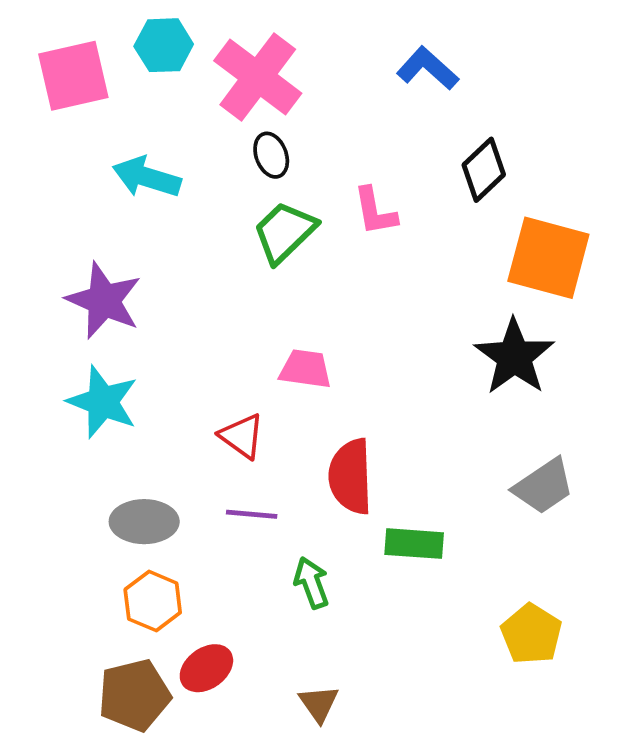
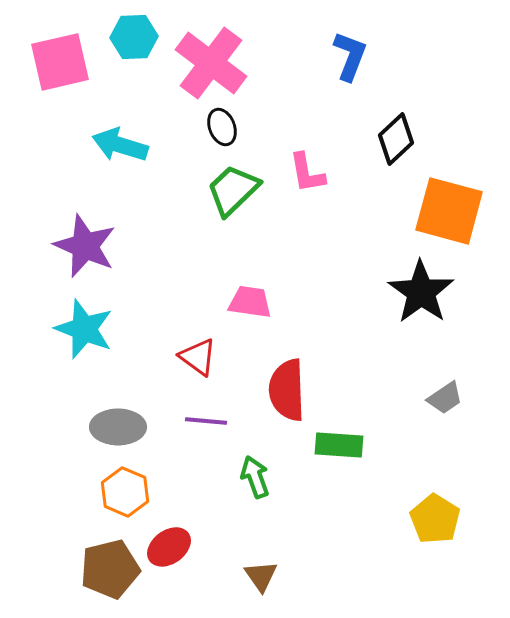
blue L-shape: (428, 68) -> (350, 56), turned 69
gray trapezoid: (544, 486) -> (445, 398), size x0.7

